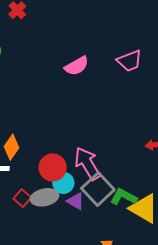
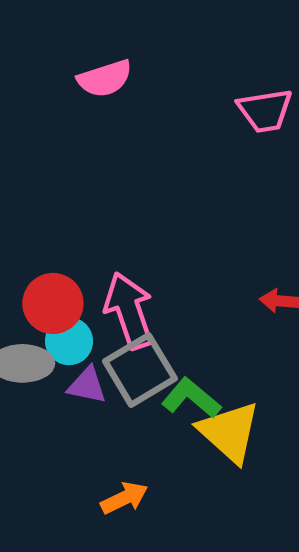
pink semicircle: (77, 66) -> (105, 78), moved
purple triangle: (76, 201) -> (87, 385), turned -30

